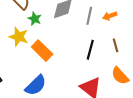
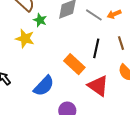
gray line: (89, 16) -> (94, 15), turned -66
orange rectangle: (42, 51) -> (74, 64), moved

